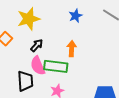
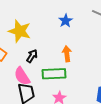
yellow star: (29, 19) -> (20, 31), turned -30
pink semicircle: (38, 66) -> (22, 76), moved

